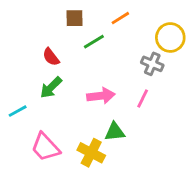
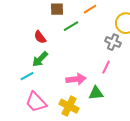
pink arrow: (101, 96) -> (76, 79), moved
cyan line: (18, 111) -> (27, 76), moved
green triangle: (115, 132) -> (96, 93), moved

